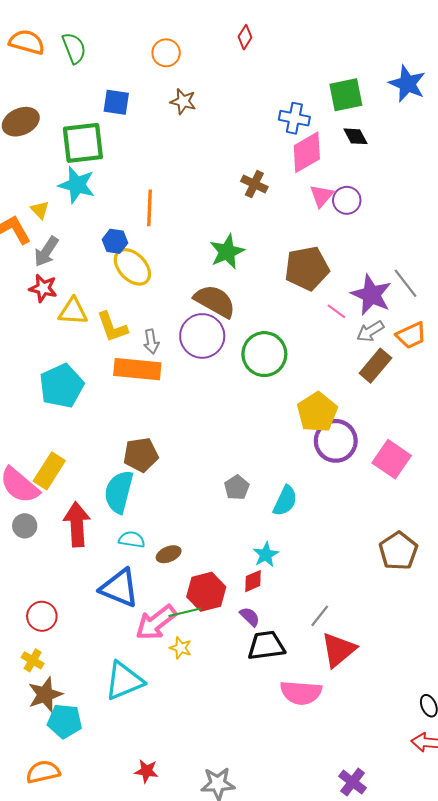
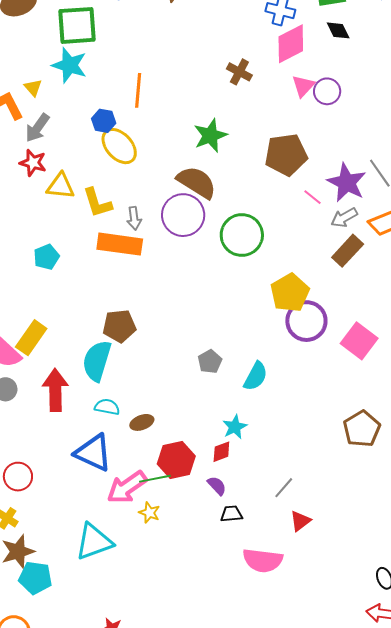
cyan pentagon: (62, 386) -> (46, 257), size x0.6
black trapezoid: (266, 646) -> (231, 514), size x0.6
red triangle: (338, 650) -> (300, 521), size x0.6

